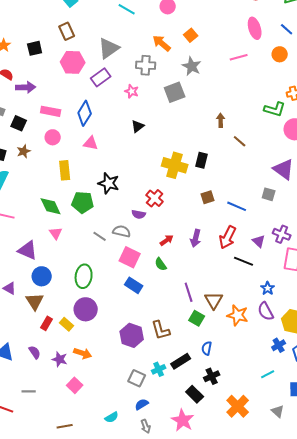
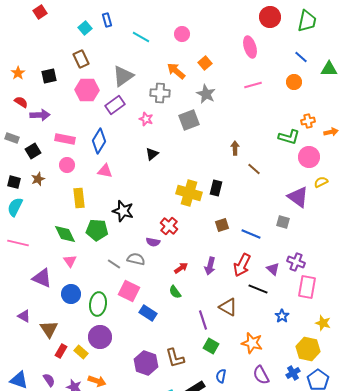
pink ellipse: (255, 28) -> (250, 47), moved
black square: (19, 123) -> (33, 151), turned 35
pink square: (130, 257) -> (129, 291), moved
blue circle: (42, 276) -> (71, 294), moved
brown triangle: (214, 300) -> (228, 307), moved, turned -30
purple semicircle: (266, 311) -> (261, 375), moved

